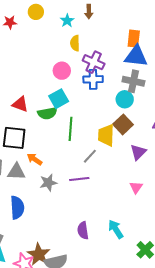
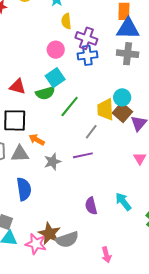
cyan circle: (125, 99) -> (122, 97), moved
brown square: (123, 124) -> (122, 112), moved
green line: (70, 129) -> (70, 106), turned 40

